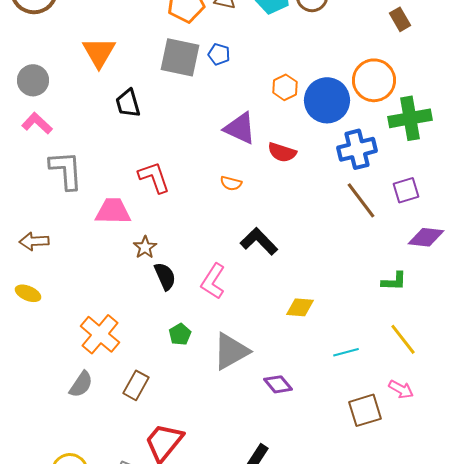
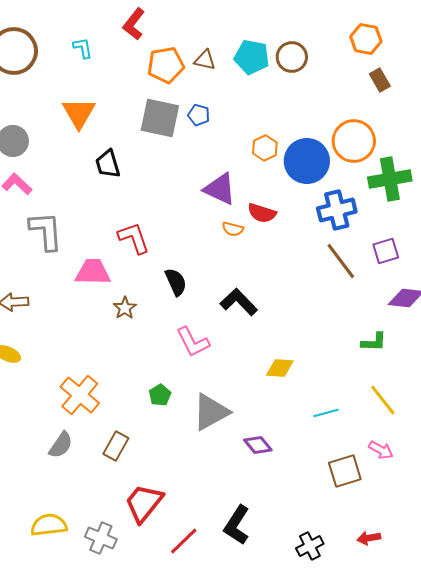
orange semicircle: (231, 183) -> (233, 229), moved
black semicircle: (165, 276) -> (176, 282), moved
pink L-shape: (213, 281) -> (193, 342), turned -60

